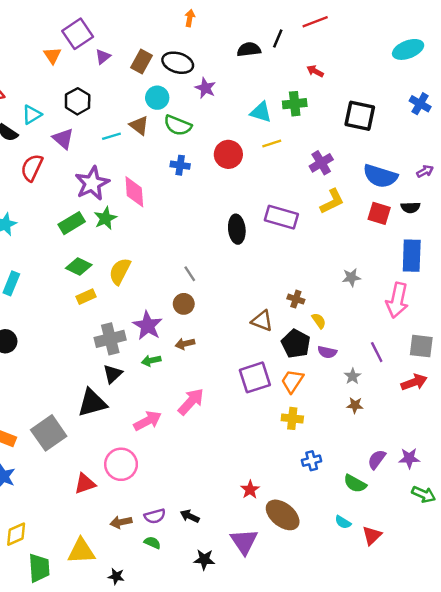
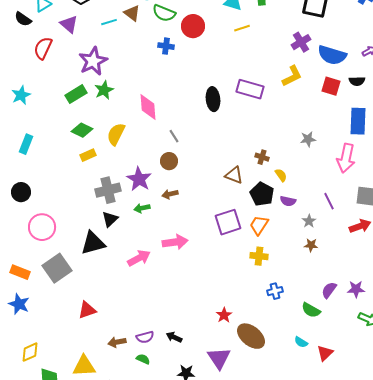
red circle: (228, 154) -> (193, 26), moved
purple cross: (321, 163) -> (301, 42), moved
pink diamond: (134, 192) -> (148, 107), moved
pink arrow: (191, 402) -> (175, 242), turned 40
pink circle: (121, 464) -> (42, 227), moved

